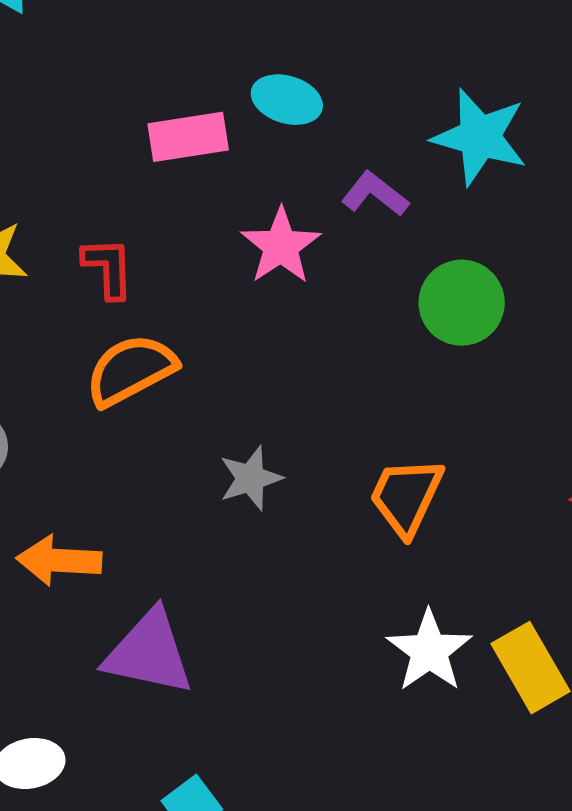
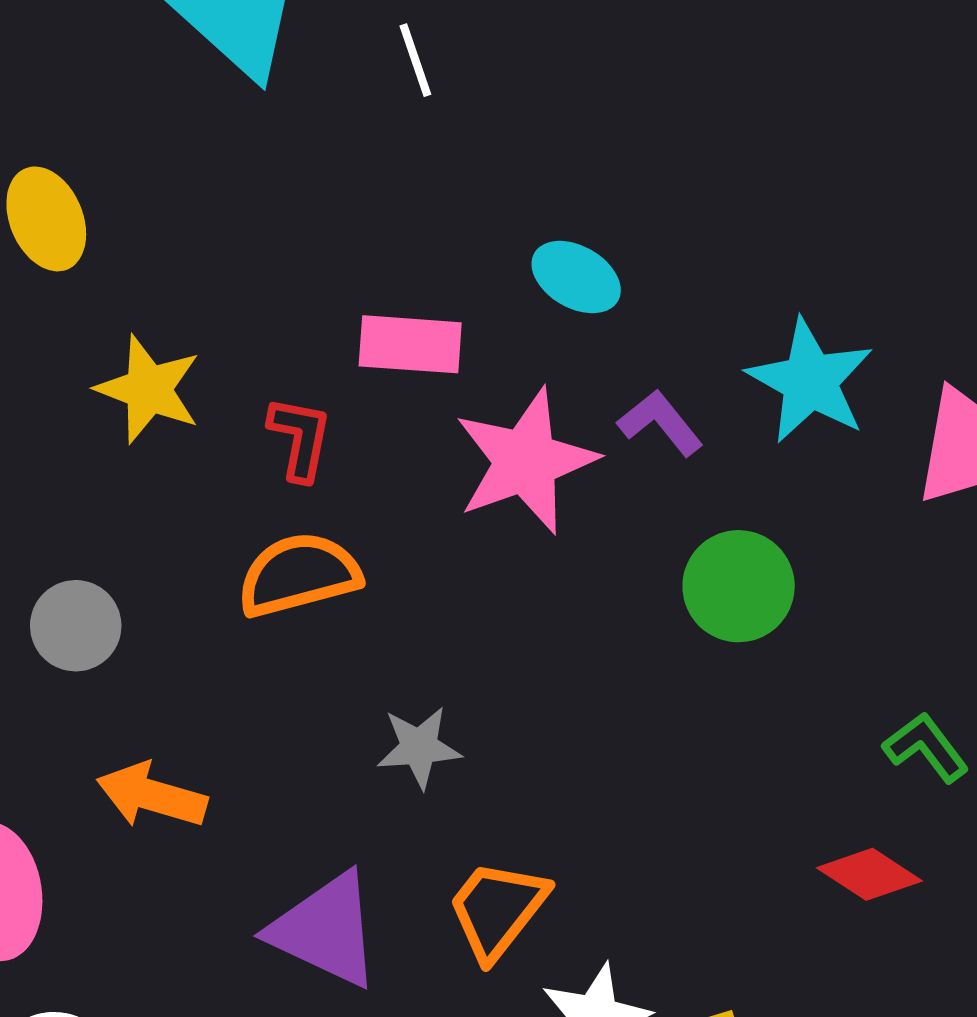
pink rectangle: (188, 137) -> (410, 344), moved
pink star: (281, 246) -> (526, 461), size x1.4
orange trapezoid: (406, 496) -> (497, 909), moved
purple triangle: (149, 653) -> (325, 930), moved

